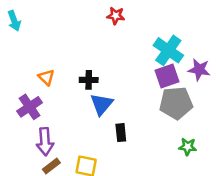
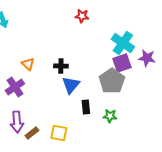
gray pentagon: (176, 103) -> (112, 81), moved, turned -30
purple arrow: (45, 142) -> (17, 122), moved
green star: (188, 147) -> (110, 116), moved

